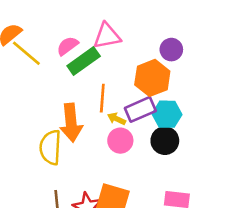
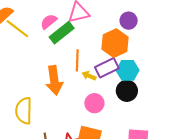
pink circle: (120, 141) -> (94, 103), moved
yellow semicircle: (50, 147) -> (24, 111), moved

